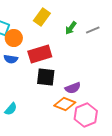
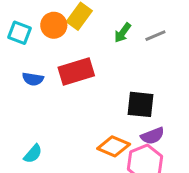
orange circle: (14, 38) -> (54, 25), moved
black square: (46, 77) -> (141, 104), moved
purple semicircle: (73, 88) -> (152, 136), moved

